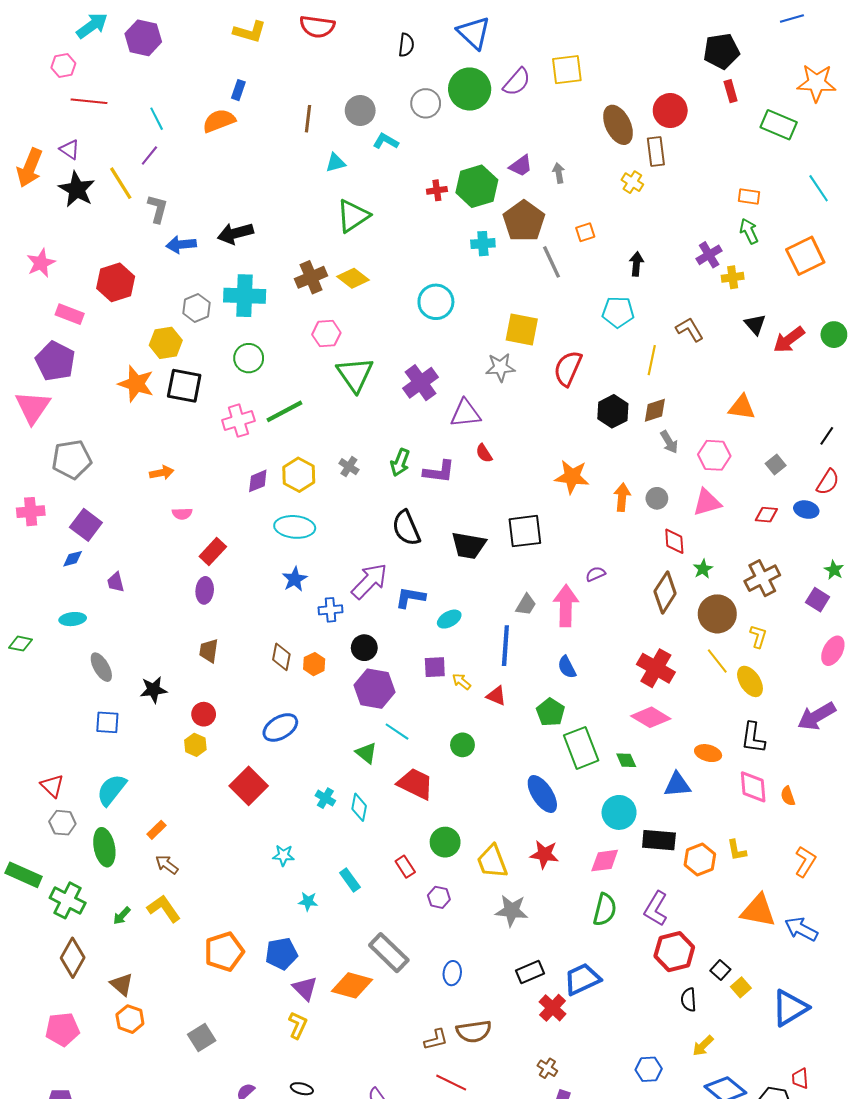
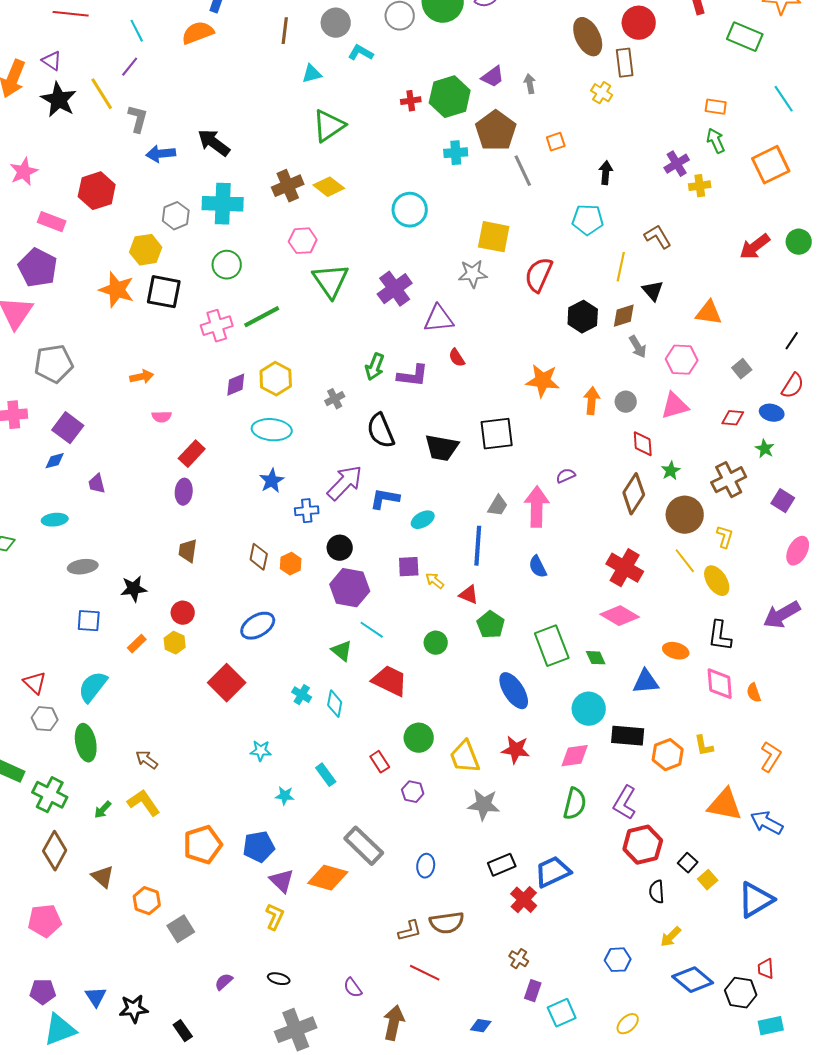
black arrow: (235, 233) -> (214, 143), turned 52
black triangle: (755, 324) -> (653, 291), moved
gray cross: (349, 467) -> (335, 399), moved, turned 30
green star: (834, 570) -> (765, 449), moved
gray ellipse: (101, 667) -> (83, 567), turned -68
green pentagon: (550, 712) -> (491, 625), moved
orange rectangle: (157, 830) -> (137, 644), moved
orange hexagon: (130, 1019) -> (147, 901), moved

